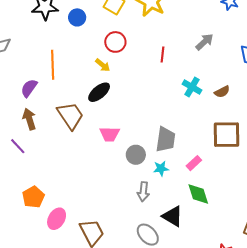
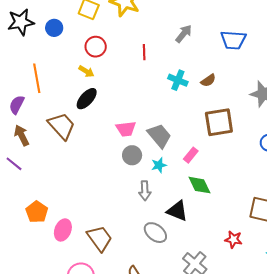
pink trapezoid: (110, 134) -> (126, 129), moved
gray trapezoid: (166, 139) -> (159, 136), turned -40

